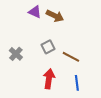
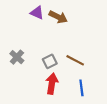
gray square: (48, 47) -> (50, 61), moved

